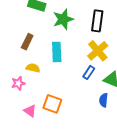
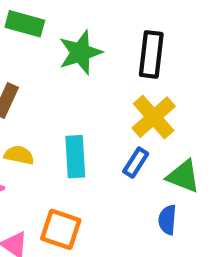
cyan rectangle: (57, 52) -> (75, 157), moved

